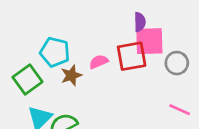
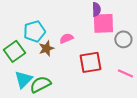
cyan pentagon: (55, 52) -> (34, 31), turned -30
red square: (132, 56) -> (90, 62), moved

